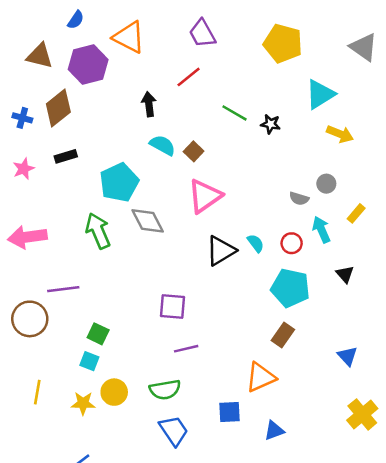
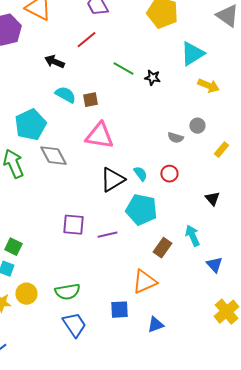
black arrow: (149, 104) -> (54, 62), turned -60
brown square: (194, 151) -> (90, 100), turned 35
pink triangle: (205, 196) -> (99, 136), turned 44
cyan arrow: (321, 230) -> (192, 236), moved
cyan pentagon: (290, 288) -> (141, 210), moved
purple line: (186, 349) -> (107, 235), moved

